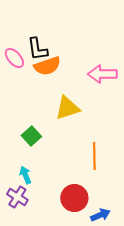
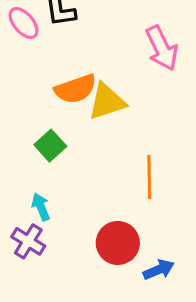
orange semicircle: (47, 66) -> (75, 89), moved
pink arrow: (102, 74) -> (162, 48), turned -116

